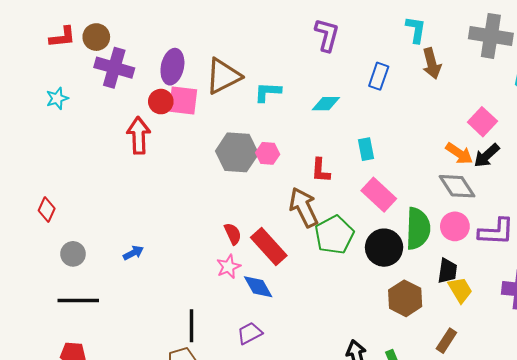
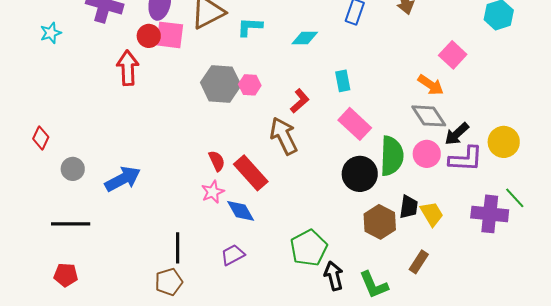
black arrow: (487, 156) -> (457, 134), moved
red L-shape: (321, 170) -> (300, 101), turned -135
green pentagon: (334, 235) -> (309, 248), moved
blue arrow: (133, 253) -> (123, 179), size x1.8
gray circle: (73, 254) -> (73, 169), moved
black trapezoid: (447, 271) -> (409, 207), moved

